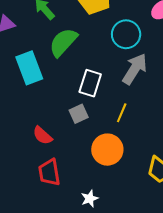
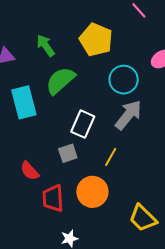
red trapezoid: (49, 172) -> (53, 198), moved

